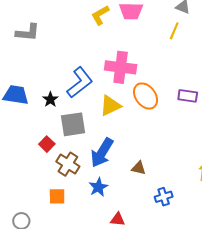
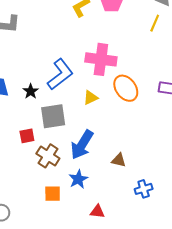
yellow triangle: (110, 106) -> (91, 98), size x0.7
red square: (47, 144) -> (27, 136), turned 35
orange square: (57, 196) -> (53, 194), moved

